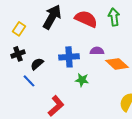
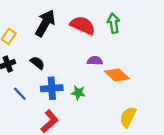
blue cross: (69, 57) -> (52, 88), moved
black semicircle: (37, 64) -> (37, 63), moved, turned 80

